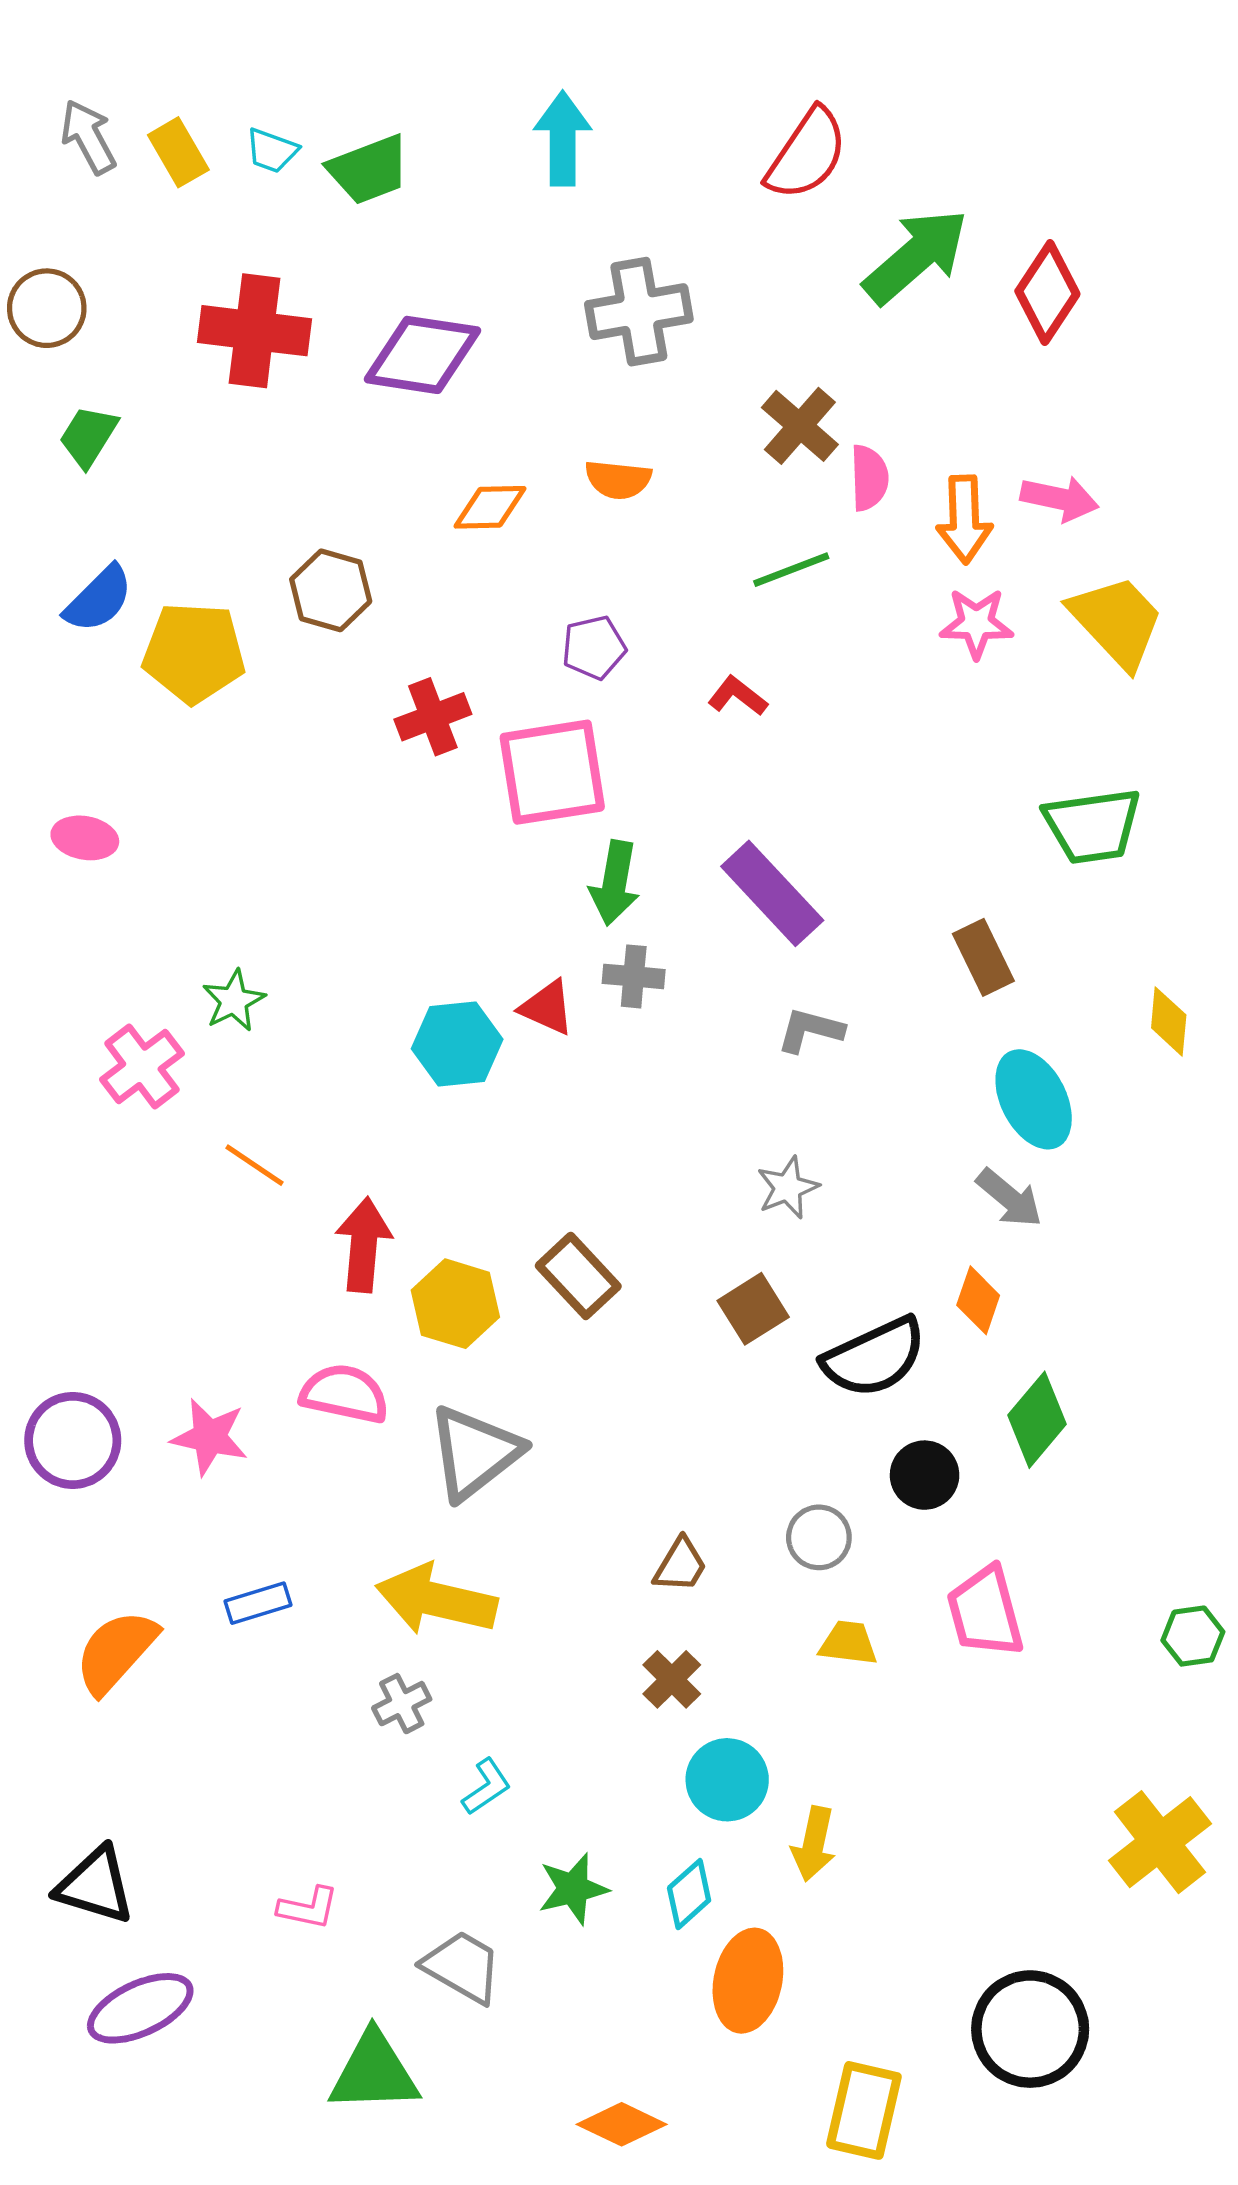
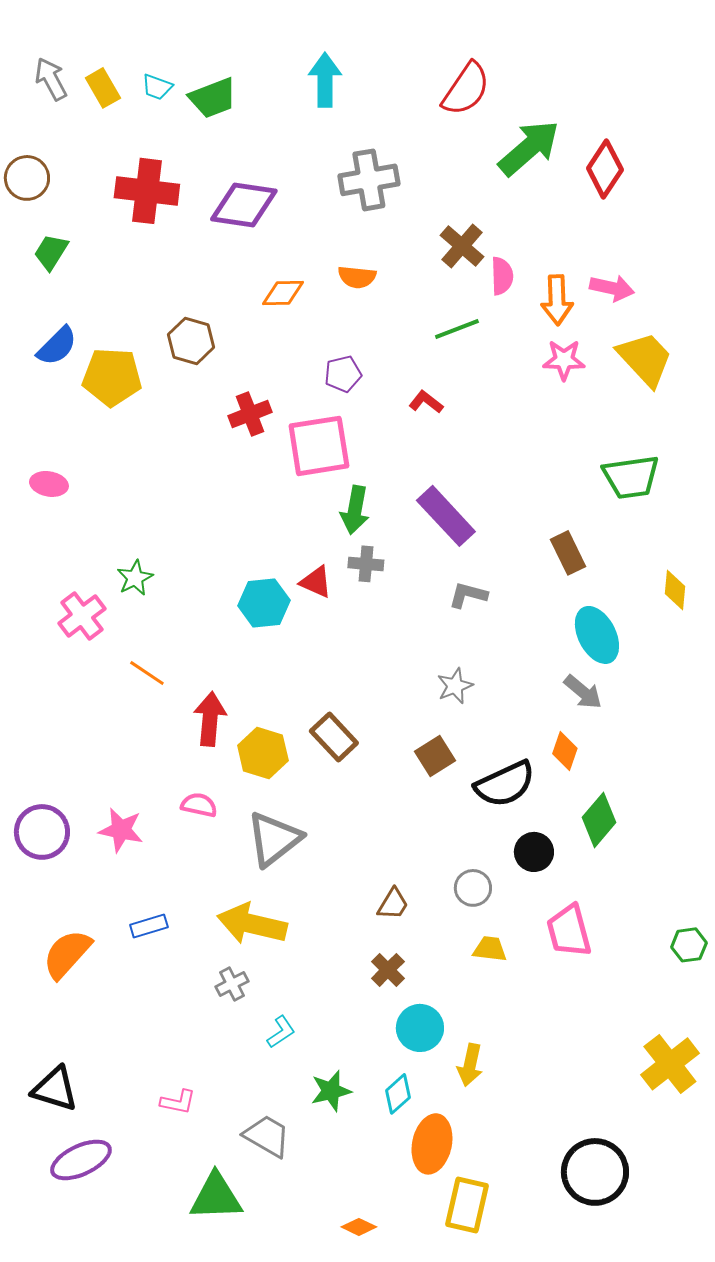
pink semicircle: (345, 1394) -> (199, 805), size x0.7
yellow rectangle: (864, 2110) -> (467, 1205), moved
orange diamond: (622, 2124) -> (359, 1227), size x0.7

